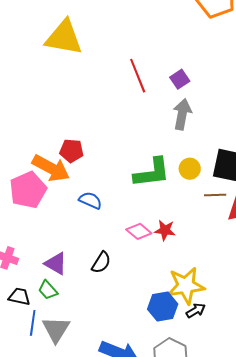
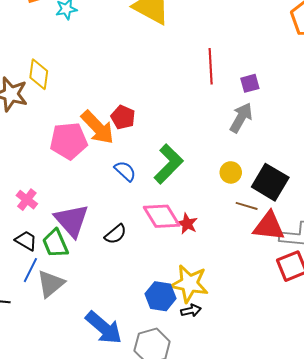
green L-shape: (152, 173) -> (168, 164), moved, turned -57
pink diamond: (139, 231) -> (162, 216), size x1.5
purple triangle: (56, 264) -> (72, 221), size x1.5
green trapezoid: (48, 290) -> (55, 243), size x1.4

